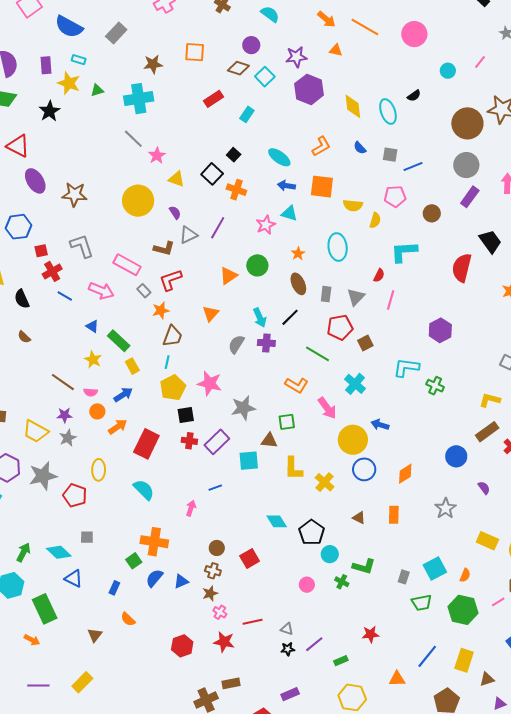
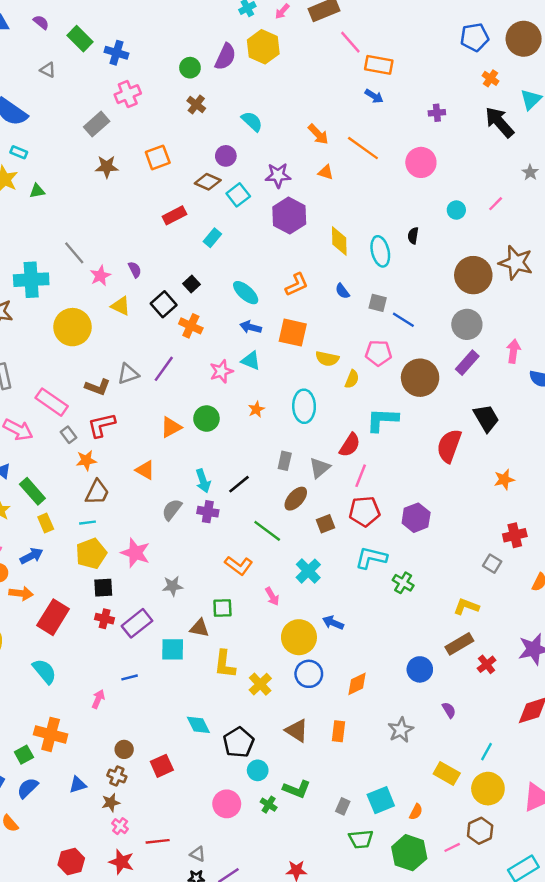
gray rectangle: (116, 33) -> (97, 124), moved
orange square: (195, 52) -> (158, 157), turned -30
black semicircle: (414, 96) -> (413, 236), turned 128
cyan cross: (139, 99) -> (31, 280), moved
blue line: (413, 167) -> (403, 320), turned 48
purple semicircle: (175, 213) -> (135, 270), moved
brown circle: (432, 213) -> (420, 378), size x1.8
red semicircle: (379, 275) -> (350, 445), size x1.5
brown ellipse: (298, 284) -> (296, 499), moved, turned 60
orange triangle: (211, 314) -> (145, 470), turned -48
red pentagon: (340, 327) -> (364, 511), moved
cyan line: (167, 362) -> (88, 523), turned 64
gray star: (243, 408) -> (173, 586), size x0.7
pink arrow: (327, 408) -> (272, 596), size x0.7
orange arrow: (118, 427) -> (21, 593), turned 36
brown triangle: (359, 518) -> (297, 731), size x1.5
blue semicircle: (154, 578) -> (28, 788), moved
pink circle: (307, 585) -> (227, 804), size x1.5

